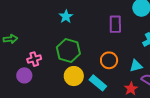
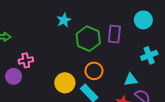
green hexagon: (68, 51) -> (88, 39), moved
orange circle: (109, 60) -> (94, 71), moved

